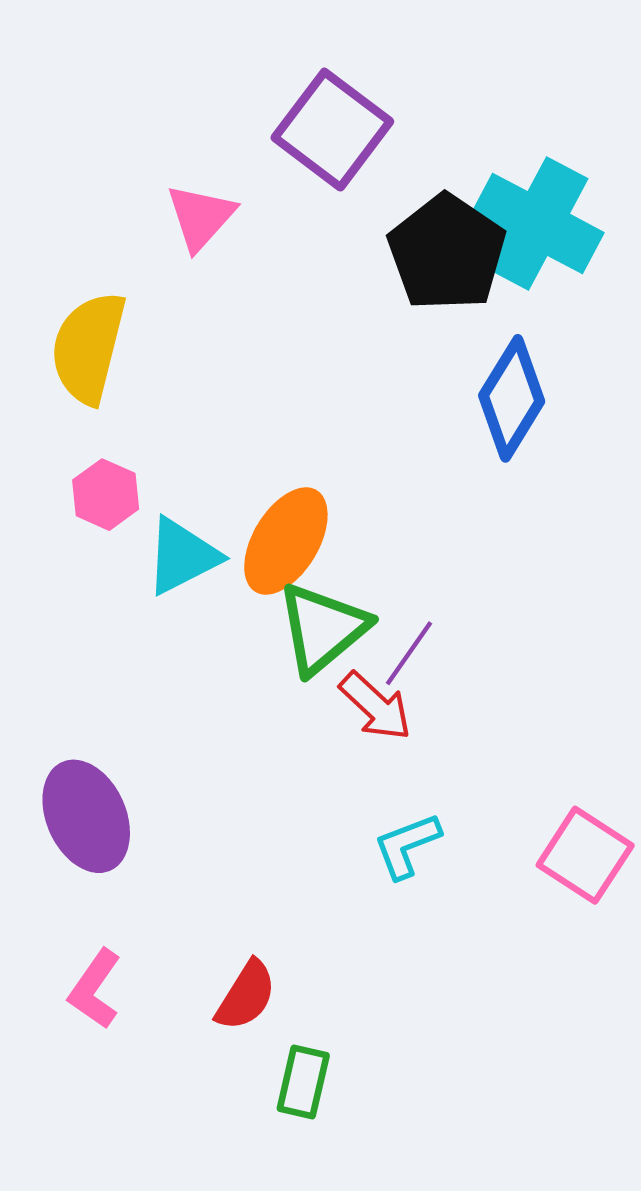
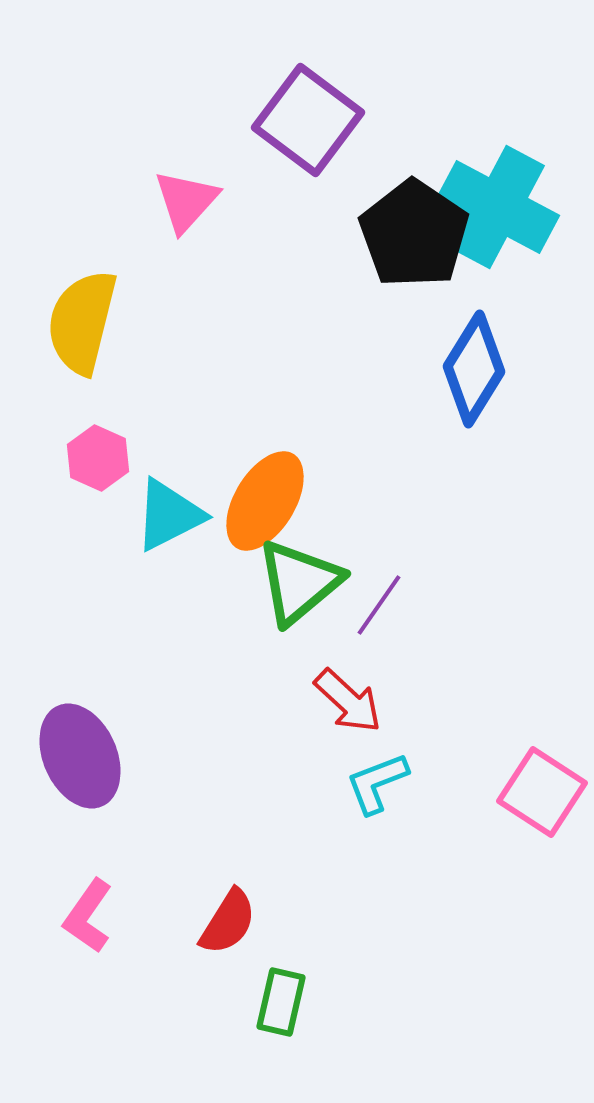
red arrow: (376, 706) -> (348, 701), moved

